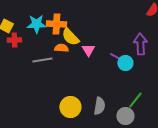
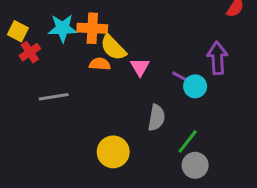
red cross: (14, 40) -> (30, 52), turned -32
gray line: (42, 60) -> (54, 97), moved
green line: (135, 100) -> (188, 141), moved
gray semicircle: (99, 106) -> (156, 118), moved

